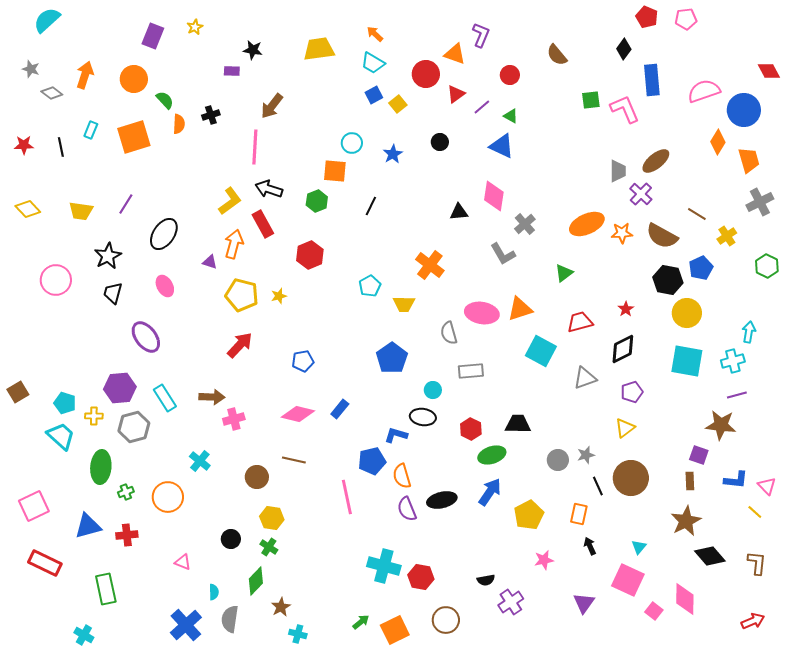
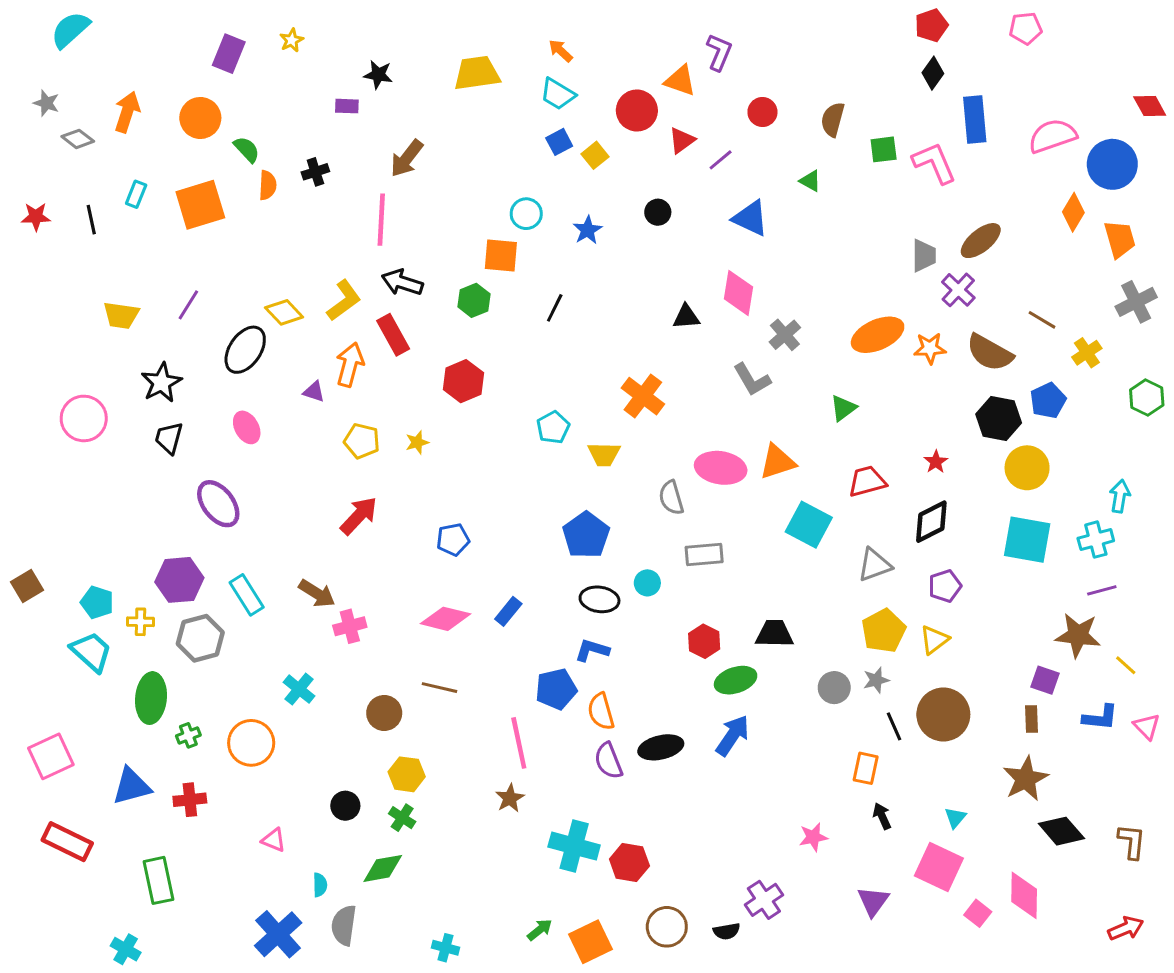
red pentagon: (647, 17) -> (931, 25), moved, turned 30
brown semicircle: (557, 55) -> (833, 119), moved, turned 55
green triangle: (511, 116) -> (810, 181), moved
yellow diamond: (28, 209) -> (284, 312), moved
yellow pentagon: (242, 295) -> (362, 441), size x0.7
brown arrow: (212, 397) -> (317, 593), turned 30
black ellipse: (423, 417) -> (599, 599), moved
yellow line: (755, 512) -> (1126, 665), moved
yellow pentagon: (529, 515) -> (884, 631), moved
black semicircle: (486, 580) -> (727, 931), moved
green diamond: (256, 581) -> (383, 868), turned 36
brown star: (281, 607) -> (510, 798), moved

